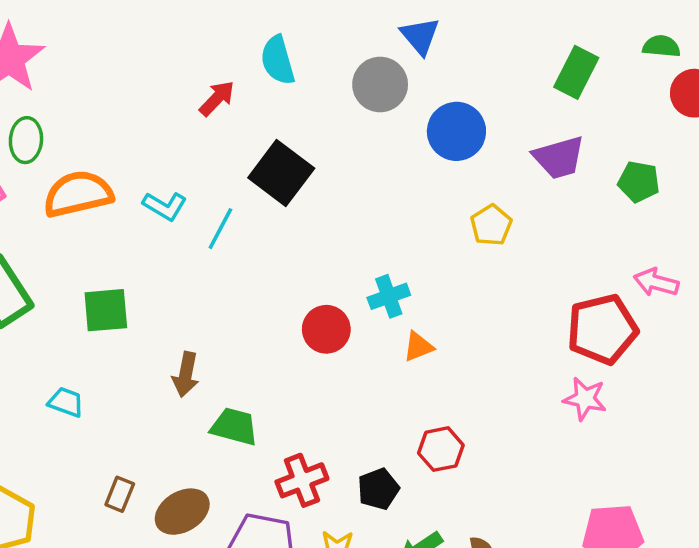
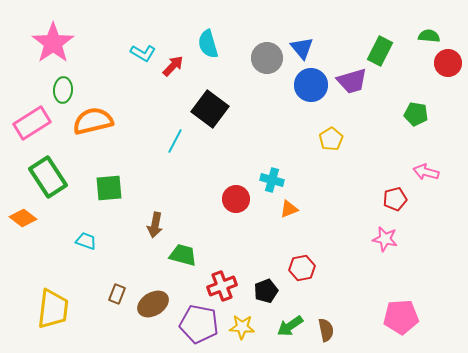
blue triangle: (420, 36) -> (302, 48), moved
purple trapezoid: (559, 157) -> (352, 81), moved
cyan L-shape: (165, 206) -> (143, 53), moved
cyan cross: (389, 296) -> (272, 180), turned 35
red pentagon: (602, 329) -> (395, 199), size x0.6

